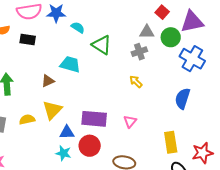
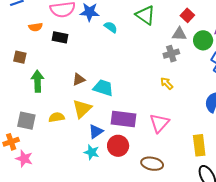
red square: (162, 12) -> (187, 15), moved
green triangle: (102, 45) -> (145, 15), moved
cyan trapezoid: (70, 64) -> (103, 88), moved
pink triangle: (130, 121) -> (159, 123), size x1.5
blue triangle: (67, 132) -> (96, 131), turned -35

